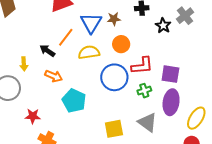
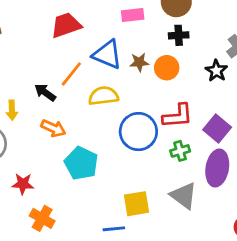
brown star: (114, 19) -> (139, 62), moved
blue triangle: (91, 23) -> (107, 54), turned -40
black star: (163, 26) -> (216, 71), moved
orange circle: (121, 44) -> (167, 68), moved
purple square: (170, 74) -> (217, 128), turned 30

